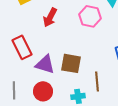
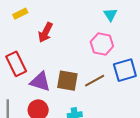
pink hexagon: (90, 16) -> (102, 44), moved
brown line: (97, 81) -> (95, 81), moved, turned 66

